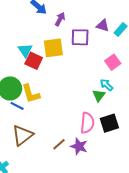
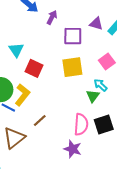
yellow square: (53, 48) -> (72, 67), moved
red square: (34, 61) -> (34, 68), moved
yellow L-shape: (31, 94) -> (22, 95), turned -125
brown line: (59, 144) -> (40, 120), moved

